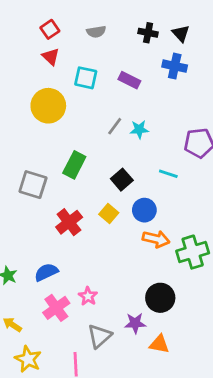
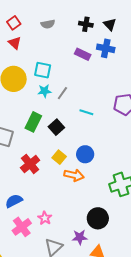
cyan square: (86, 78) -> (43, 70), moved
purple rectangle: (129, 80) -> (83, 54), moved
cyan star: (139, 129) -> (44, 91), moved
cyan line: (168, 174) -> (86, 112), moved
black square: (122, 180) -> (56, 127), moved
orange arrow: (156, 239) -> (74, 175), moved

